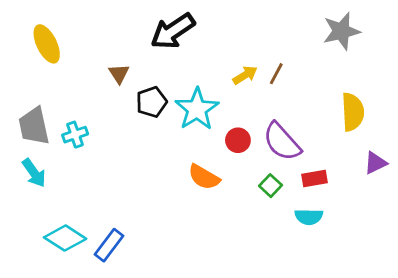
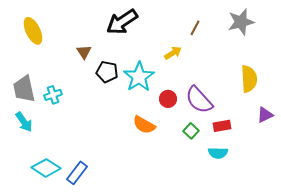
brown line: (276, 74) -> (195, 28), moved
black pentagon: (152, 102) -> (107, 72), turned 30

